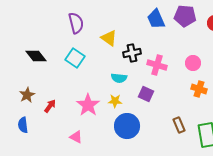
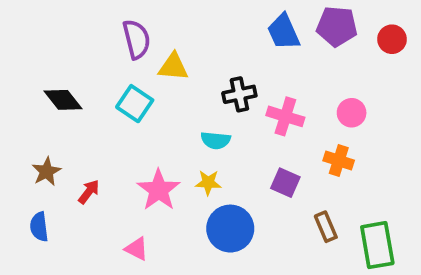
yellow triangle: (109, 38) -> (173, 67), moved, turned -30
orange cross: (199, 89) -> (339, 161), moved
purple square: (146, 94) -> (285, 183), moved

